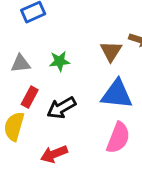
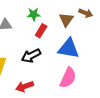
green star: (59, 61) -> (34, 14), moved
red rectangle: (30, 97) -> (41, 31), moved

